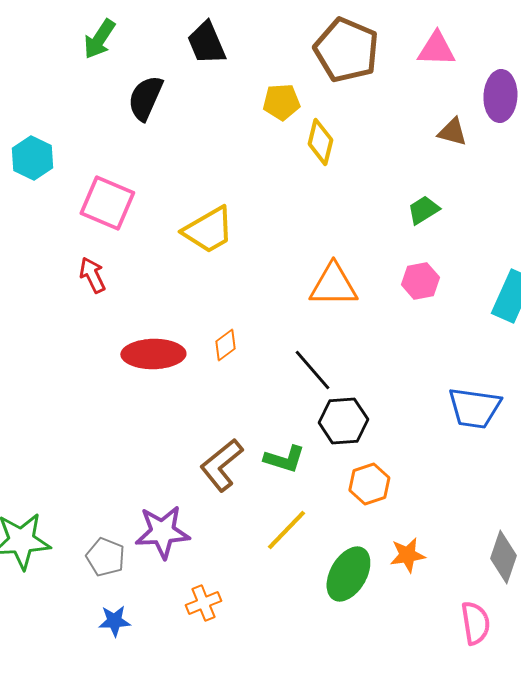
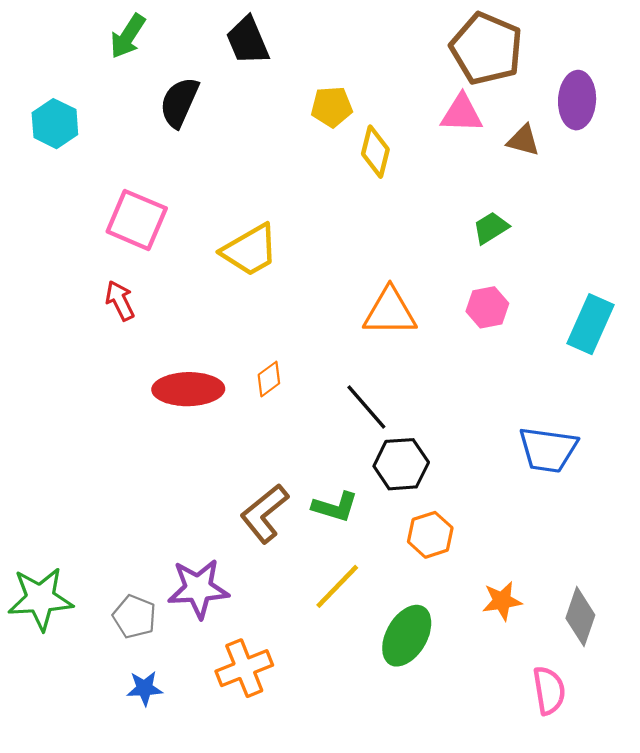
pink triangle: (436, 49) -> (462, 113), moved
brown pentagon: (346, 50) -> (486, 49), moved
cyan hexagon: (32, 158) -> (55, 124), moved
orange star: (407, 555) -> (502, 601), moved
orange cross: (203, 603) -> (244, 668), size x1.4

